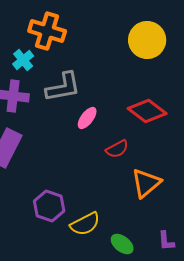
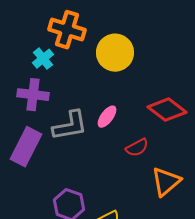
yellow circle: (147, 40) -> (115, 53), moved
gray L-shape: (63, 87) -> (70, 126), moved

